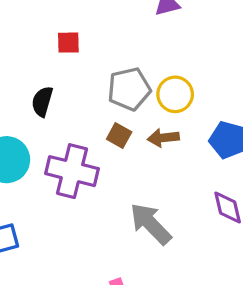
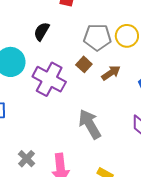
yellow circle: (175, 94) -> (127, 36), moved
brown arrow: (163, 138) -> (111, 73), turned 138

